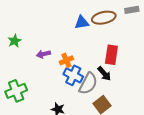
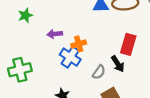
blue cross: (73, 75) -> (70, 57), moved
gray semicircle: (88, 84) -> (99, 72), size x0.6

